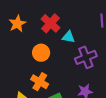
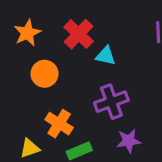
orange circle: (41, 53) -> (45, 74), moved
purple cross: (86, 57) -> (111, 102), moved

